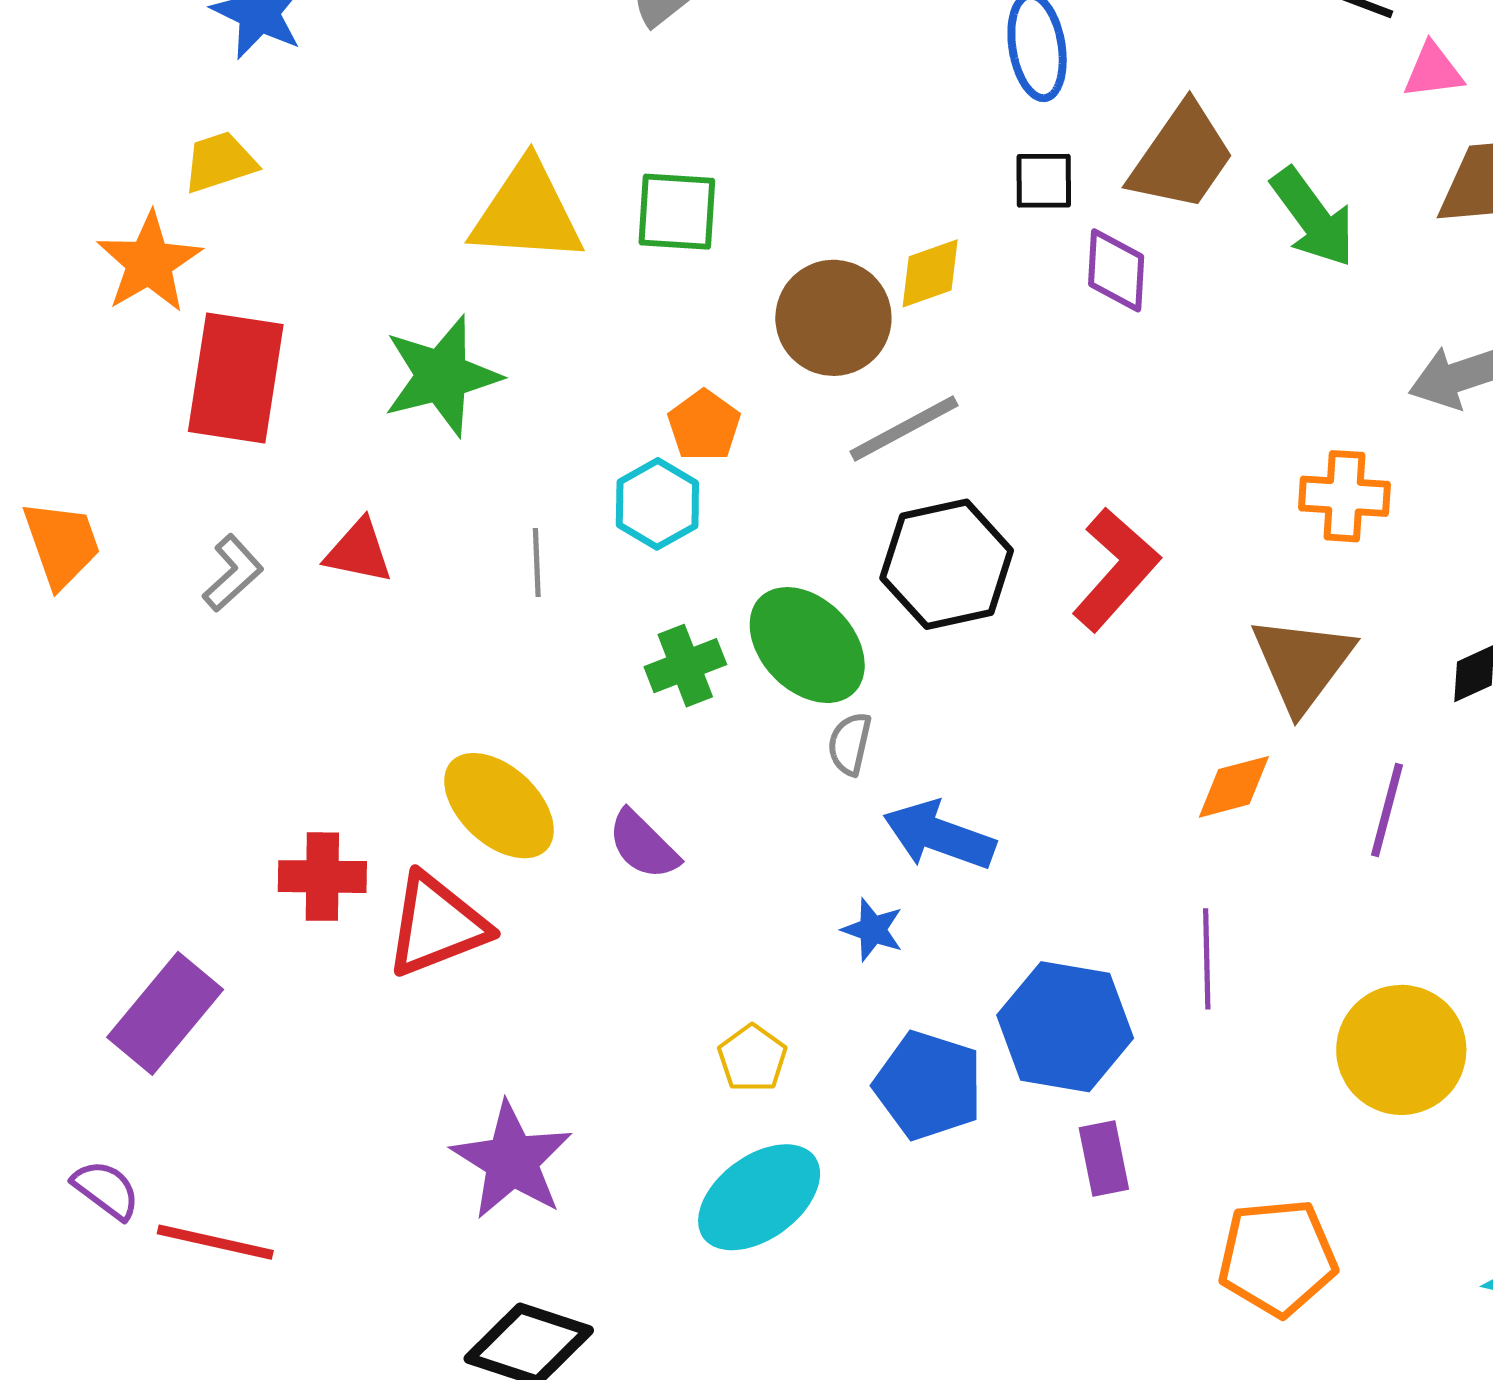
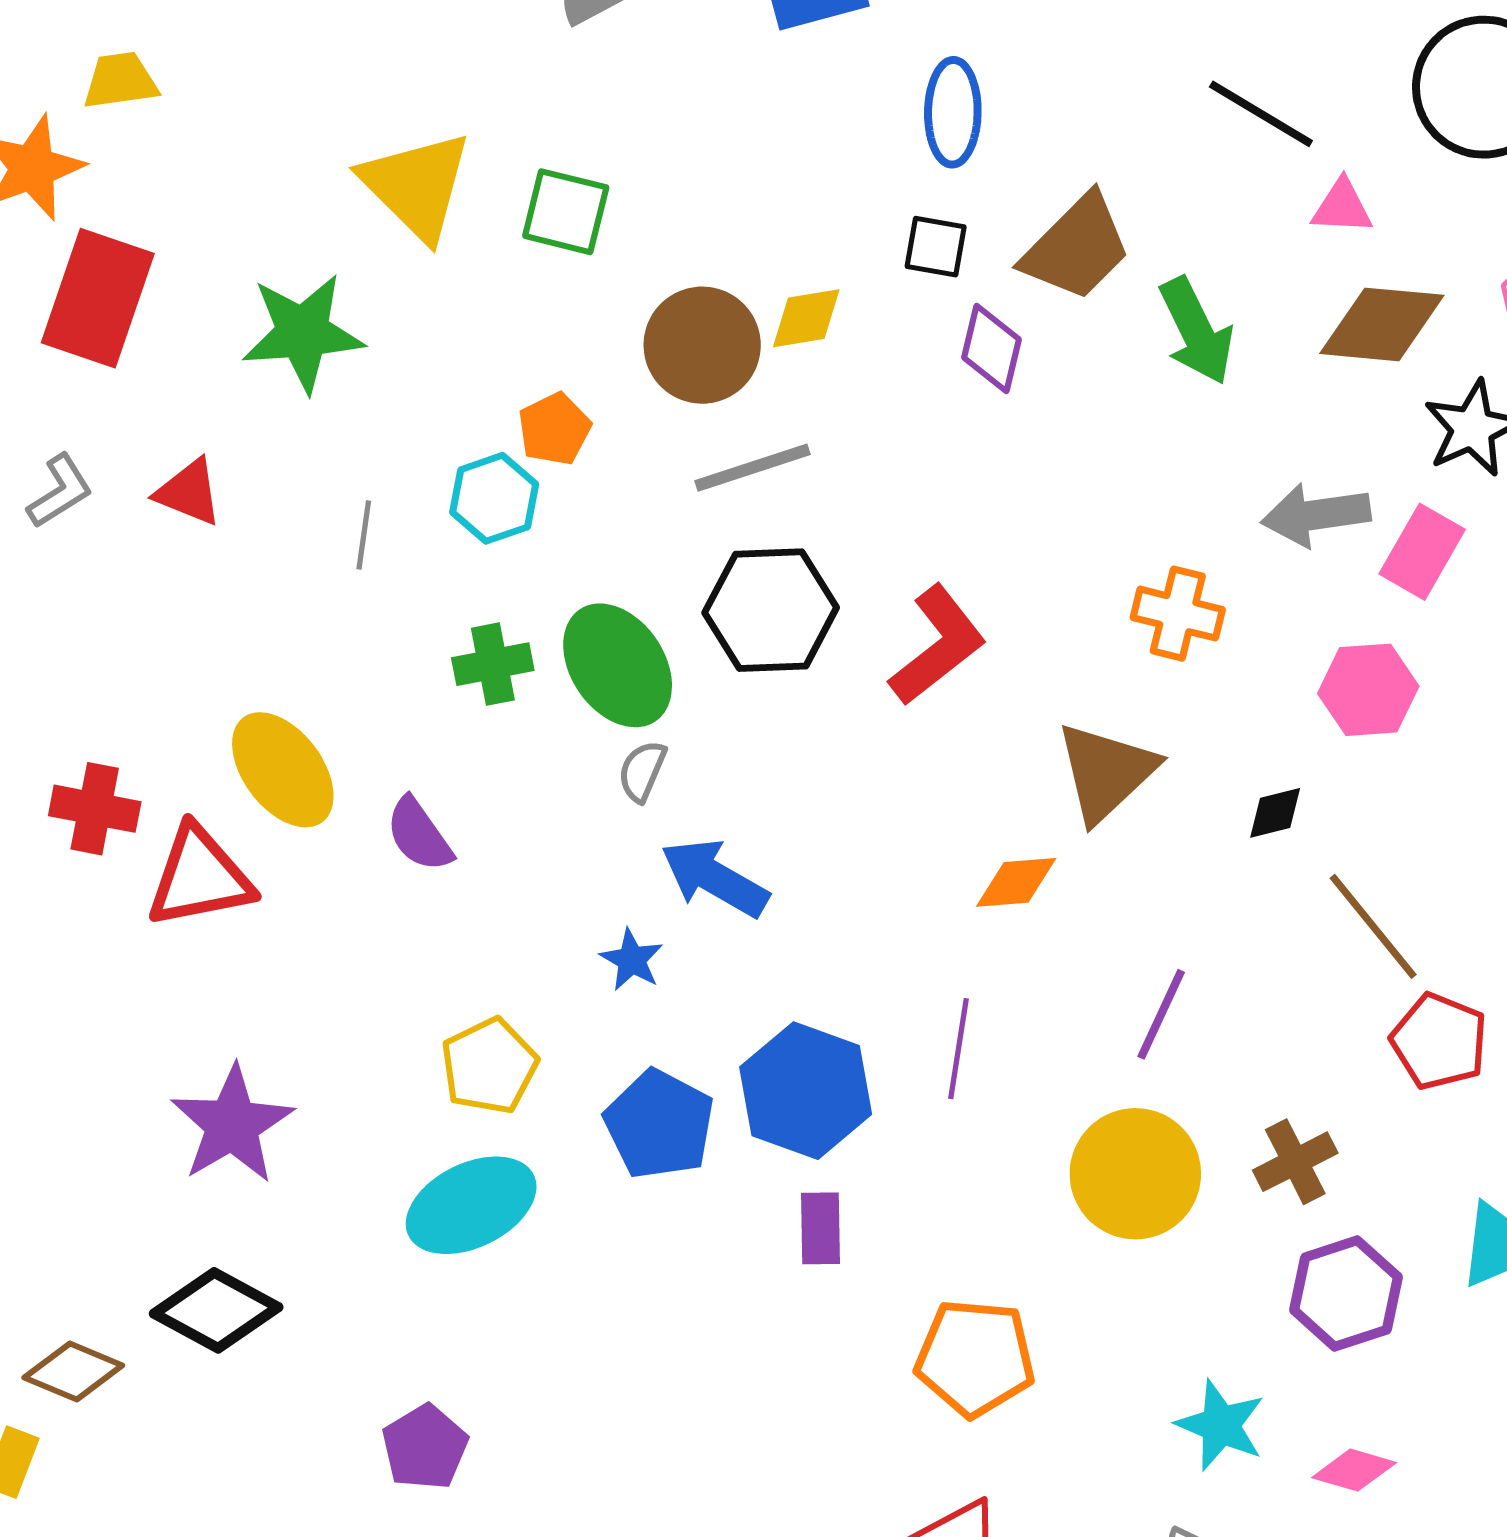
yellow triangle: (527, 212) -> (417, 186), turned 31
purple line: (1387, 810) -> (1161, 1014), moved
yellow pentagon: (752, 1058) -> (489, 1066), size x1.4

